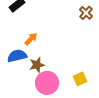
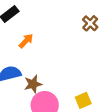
orange arrow: (31, 39) -> (26, 41), moved

